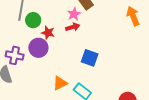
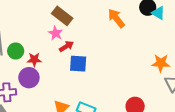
red arrow: (73, 27) -> (66, 46), moved
blue square: (90, 58) -> (78, 64), moved

